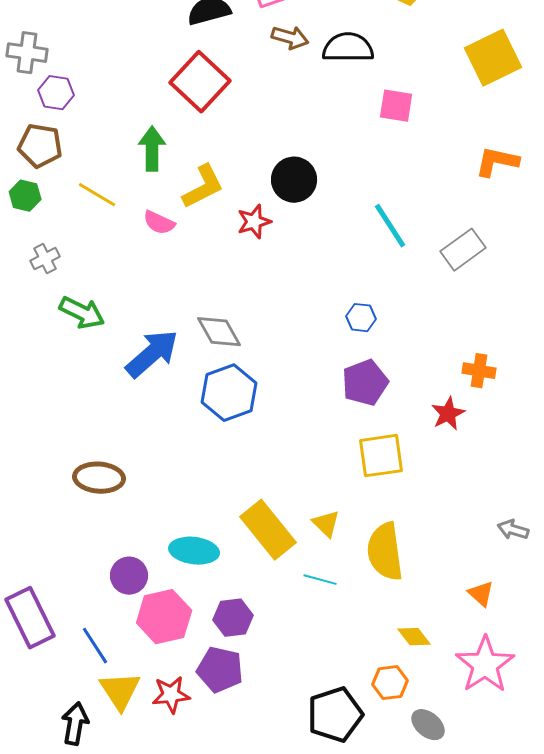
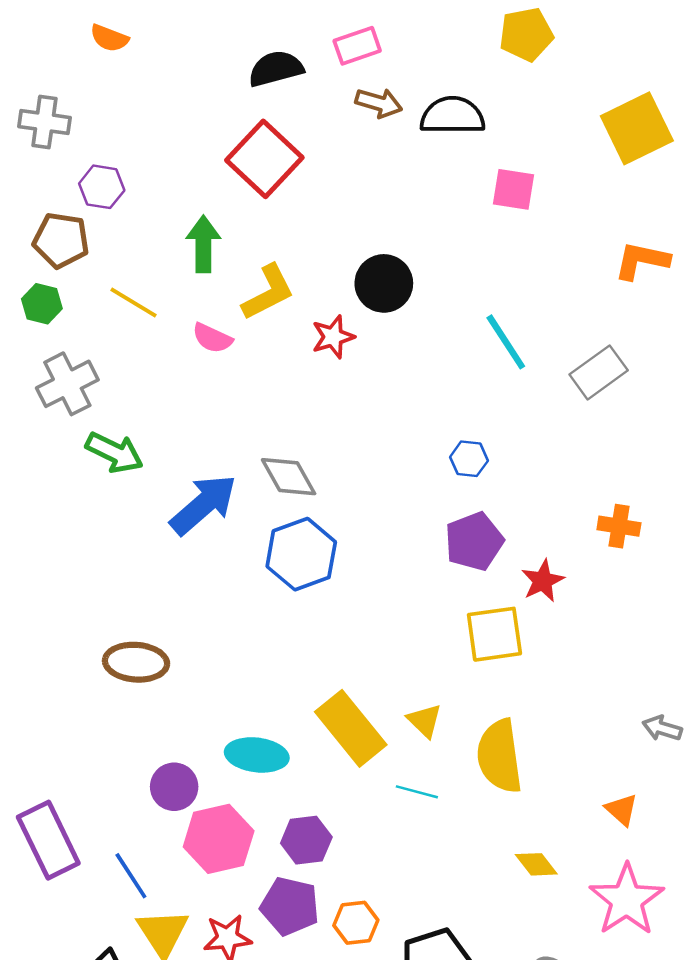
purple hexagon: (56, 93) -> (102, 187), moved
gray cross: (45, 259) -> (67, 384), size x1.6
red star: (448, 414) -> (543, 581), moved
orange hexagon: (390, 683) -> (356, 923), moved

